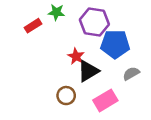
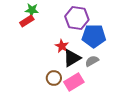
green star: (56, 12) -> (32, 10), moved
gray semicircle: (131, 73) -> (92, 61), moved
pink rectangle: (105, 100) -> (74, 82), moved

